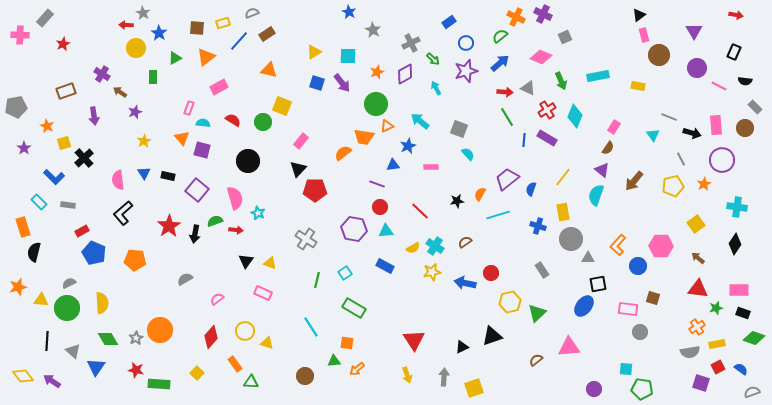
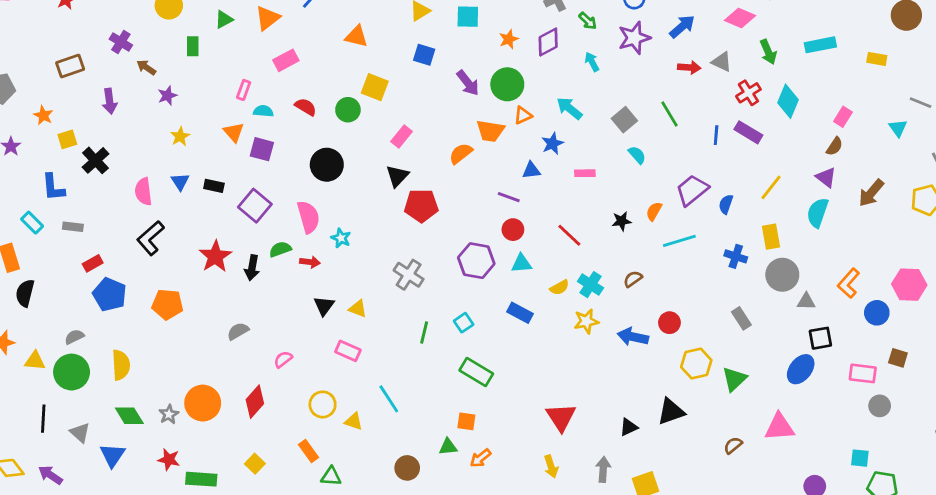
purple arrow: (342, 83) -> (468, 83), moved
green line: (507, 117) -> (669, 114), moved
gray square: (459, 129) -> (624, 120), turned 30
blue L-shape: (54, 177) -> (53, 187), turned 40
cyan line: (311, 327) -> (389, 399), moved
red diamond: (211, 337) -> (255, 402), moved

